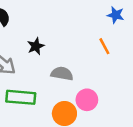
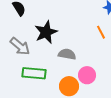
black star: (36, 46) -> (46, 32), size x1.6

